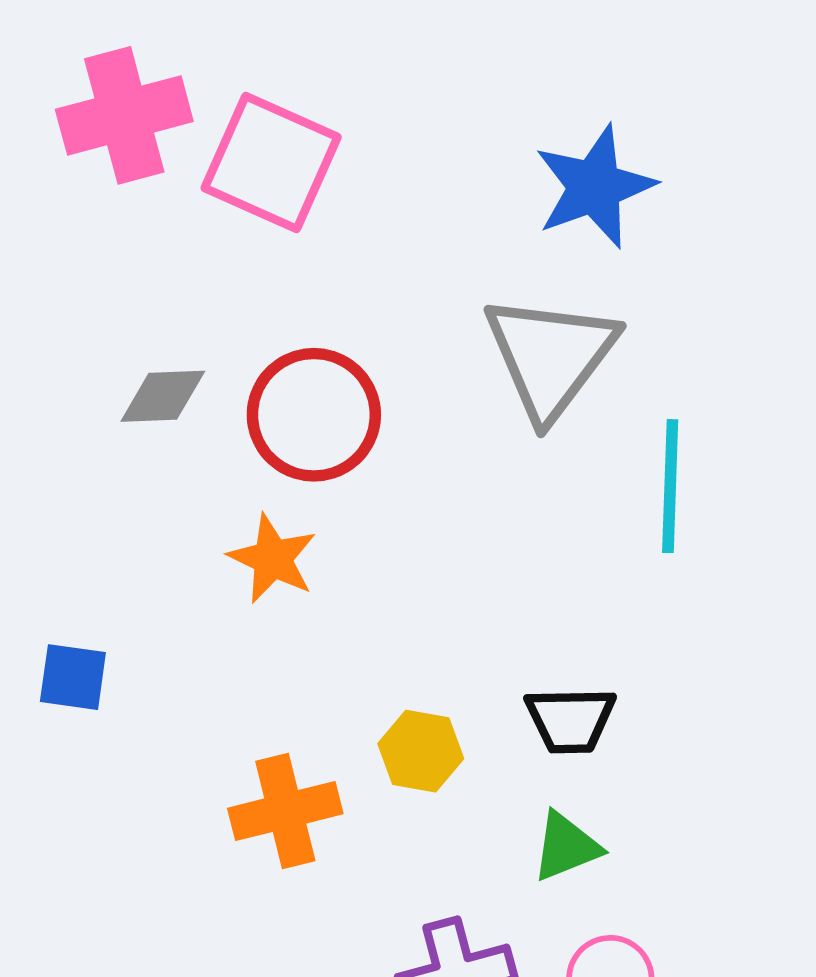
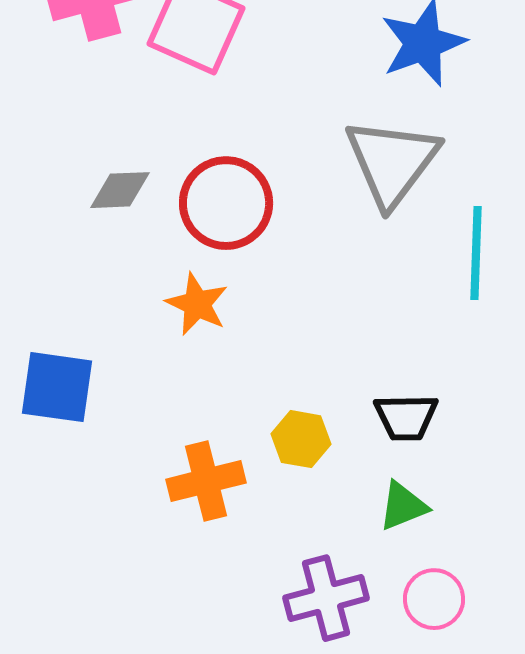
blue square: (73, 677) -> (57, 387), size x1.5

